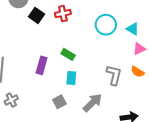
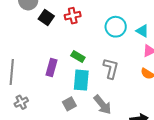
gray L-shape: (114, 75) -> (111, 68), moved
cyan rectangle: (71, 78) -> (81, 80), size x1.5
gray arrow: (93, 103) -> (102, 105), turned 95

